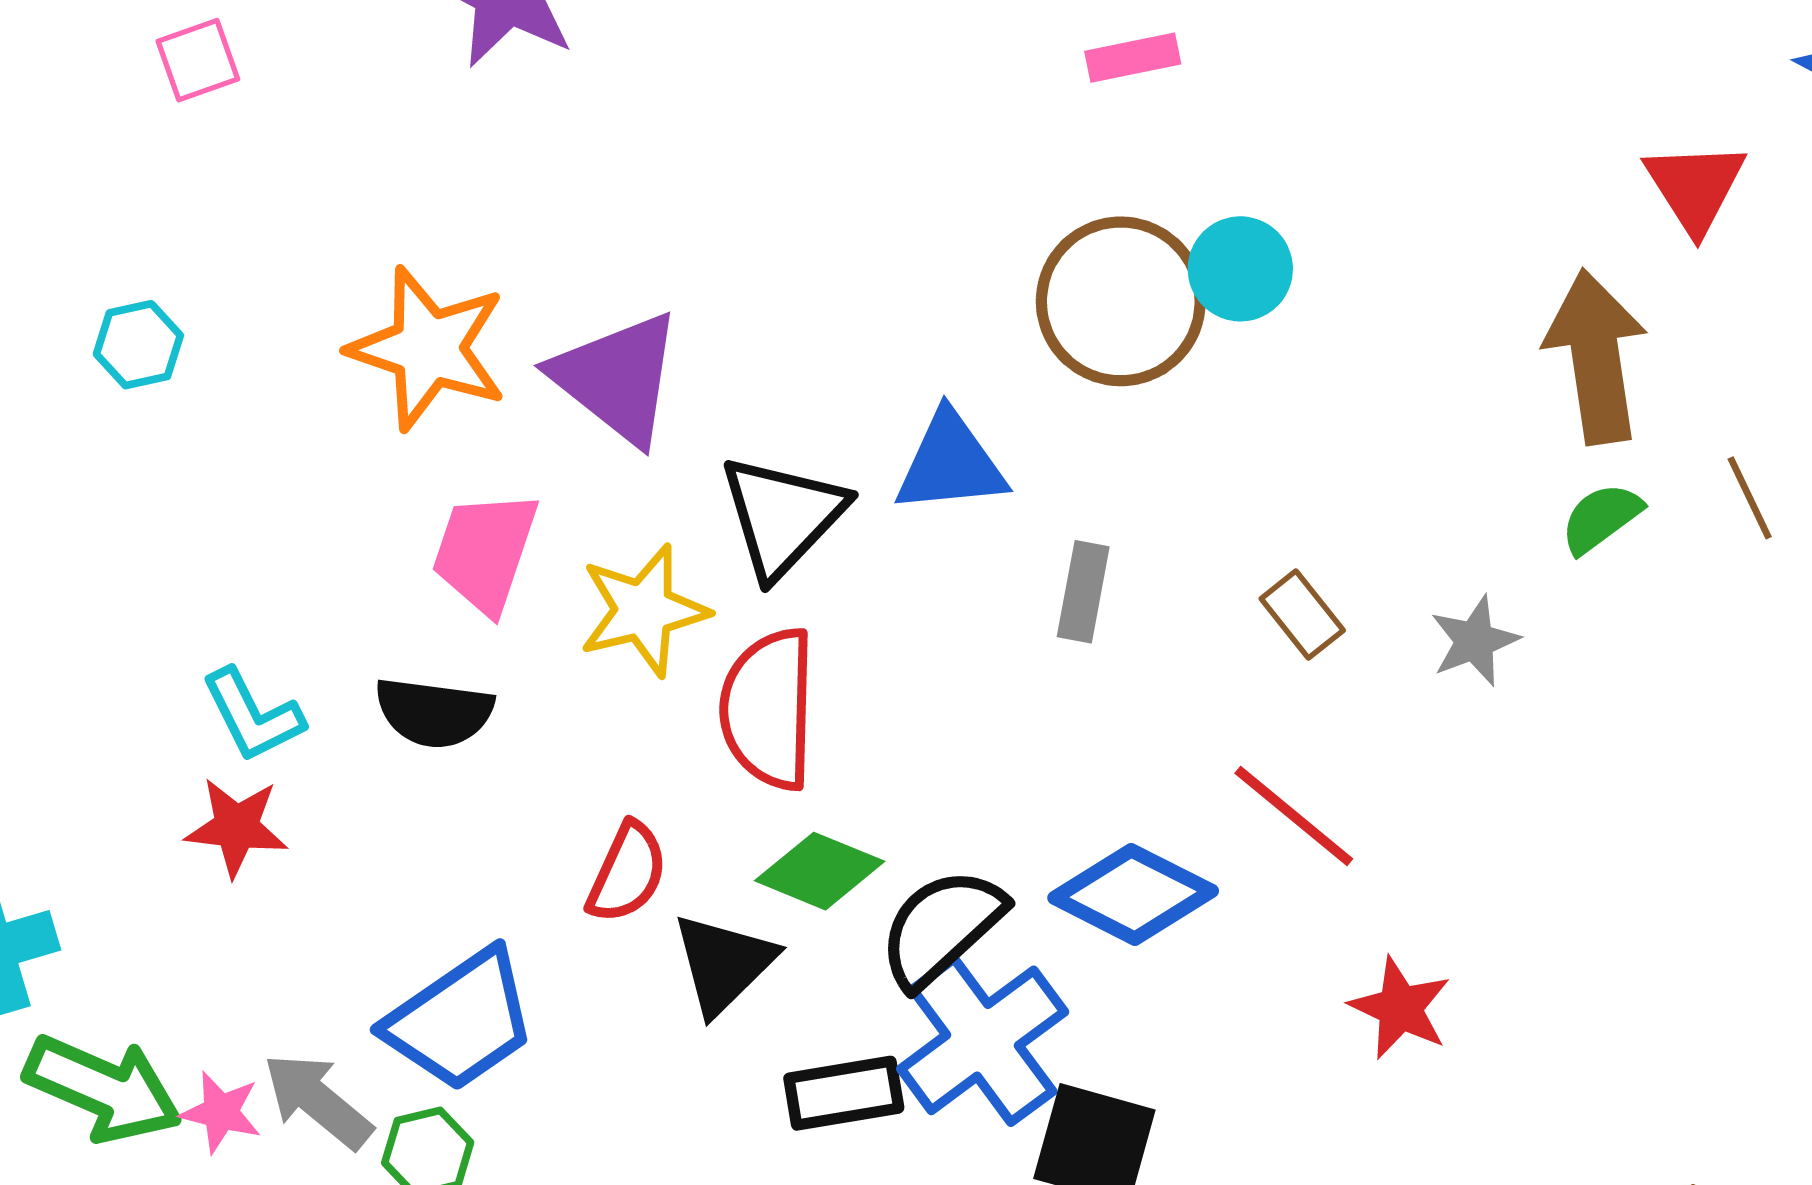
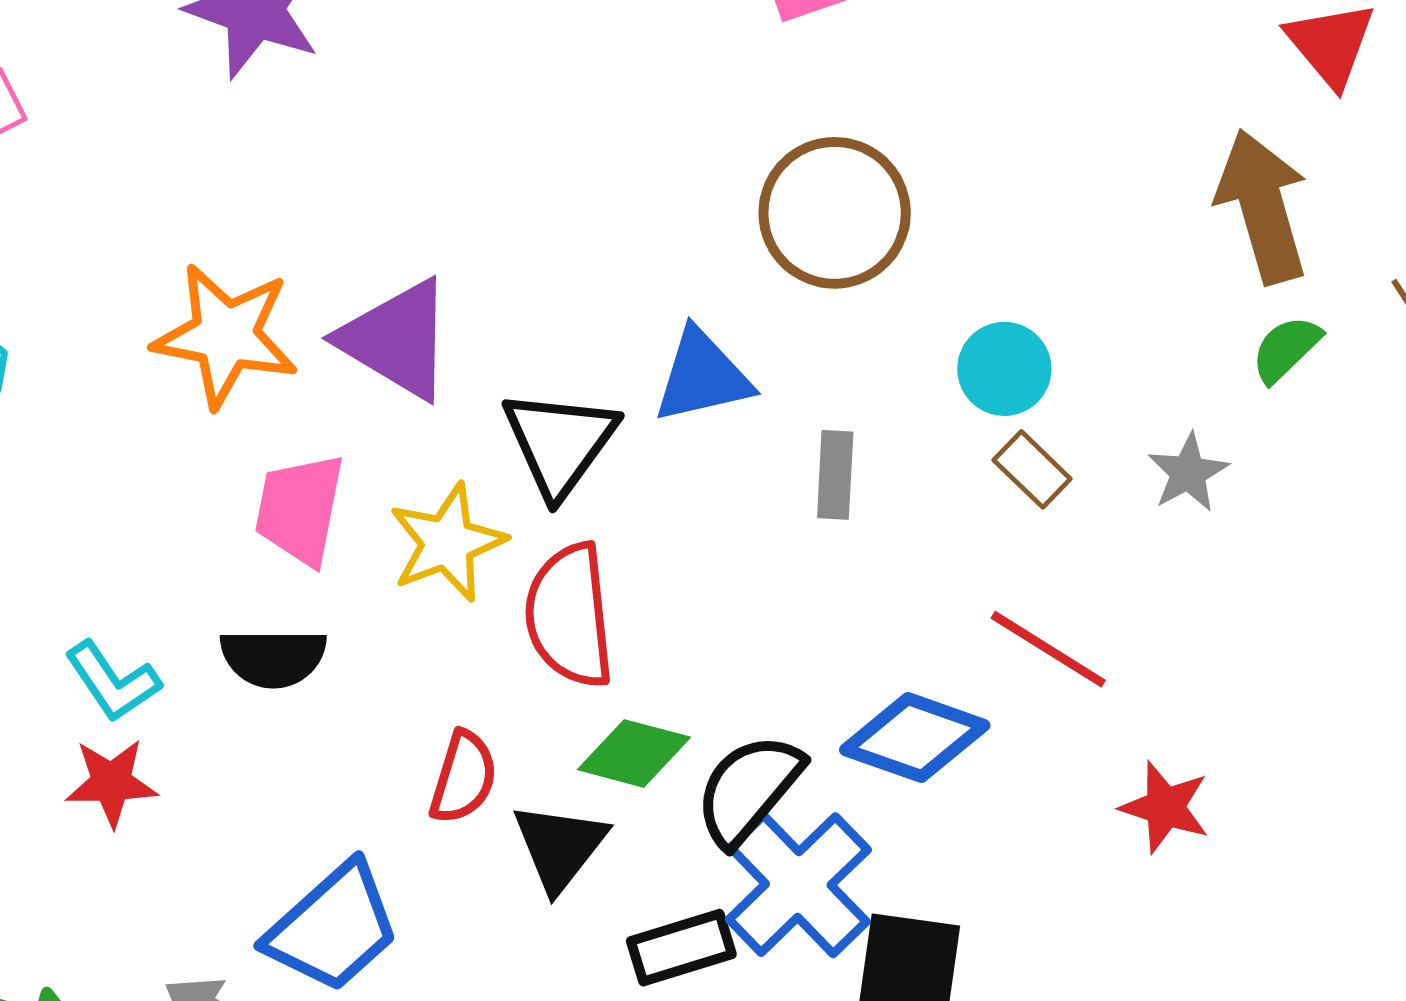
cyan circle: (1240, 269) -> (1004, 369), moved

